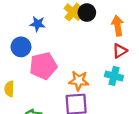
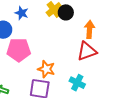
red triangle: (120, 51) -> (87, 51), size x1.5
cyan cross: (114, 76) -> (77, 83), moved

